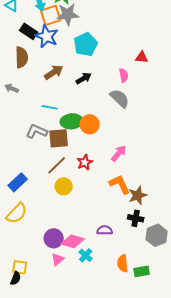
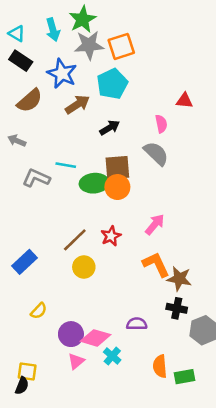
orange square: (51, 15) -> (121, 46), moved
black rectangle: (29, 31) -> (21, 61), moved
brown semicircle: (22, 57) -> (30, 101), turned 50
brown arrow: (54, 72) -> (77, 104), moved
gray L-shape: (37, 131) -> (36, 178), moved
brown square: (59, 138) -> (117, 168), moved
brown star: (138, 195) -> (179, 279), turned 30
yellow semicircle: (17, 213) -> (39, 311), moved, size x0.6

